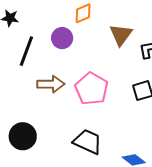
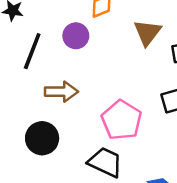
pink pentagon: (92, 89) -> (122, 120), moved
black circle: (23, 136) -> (42, 138), moved

